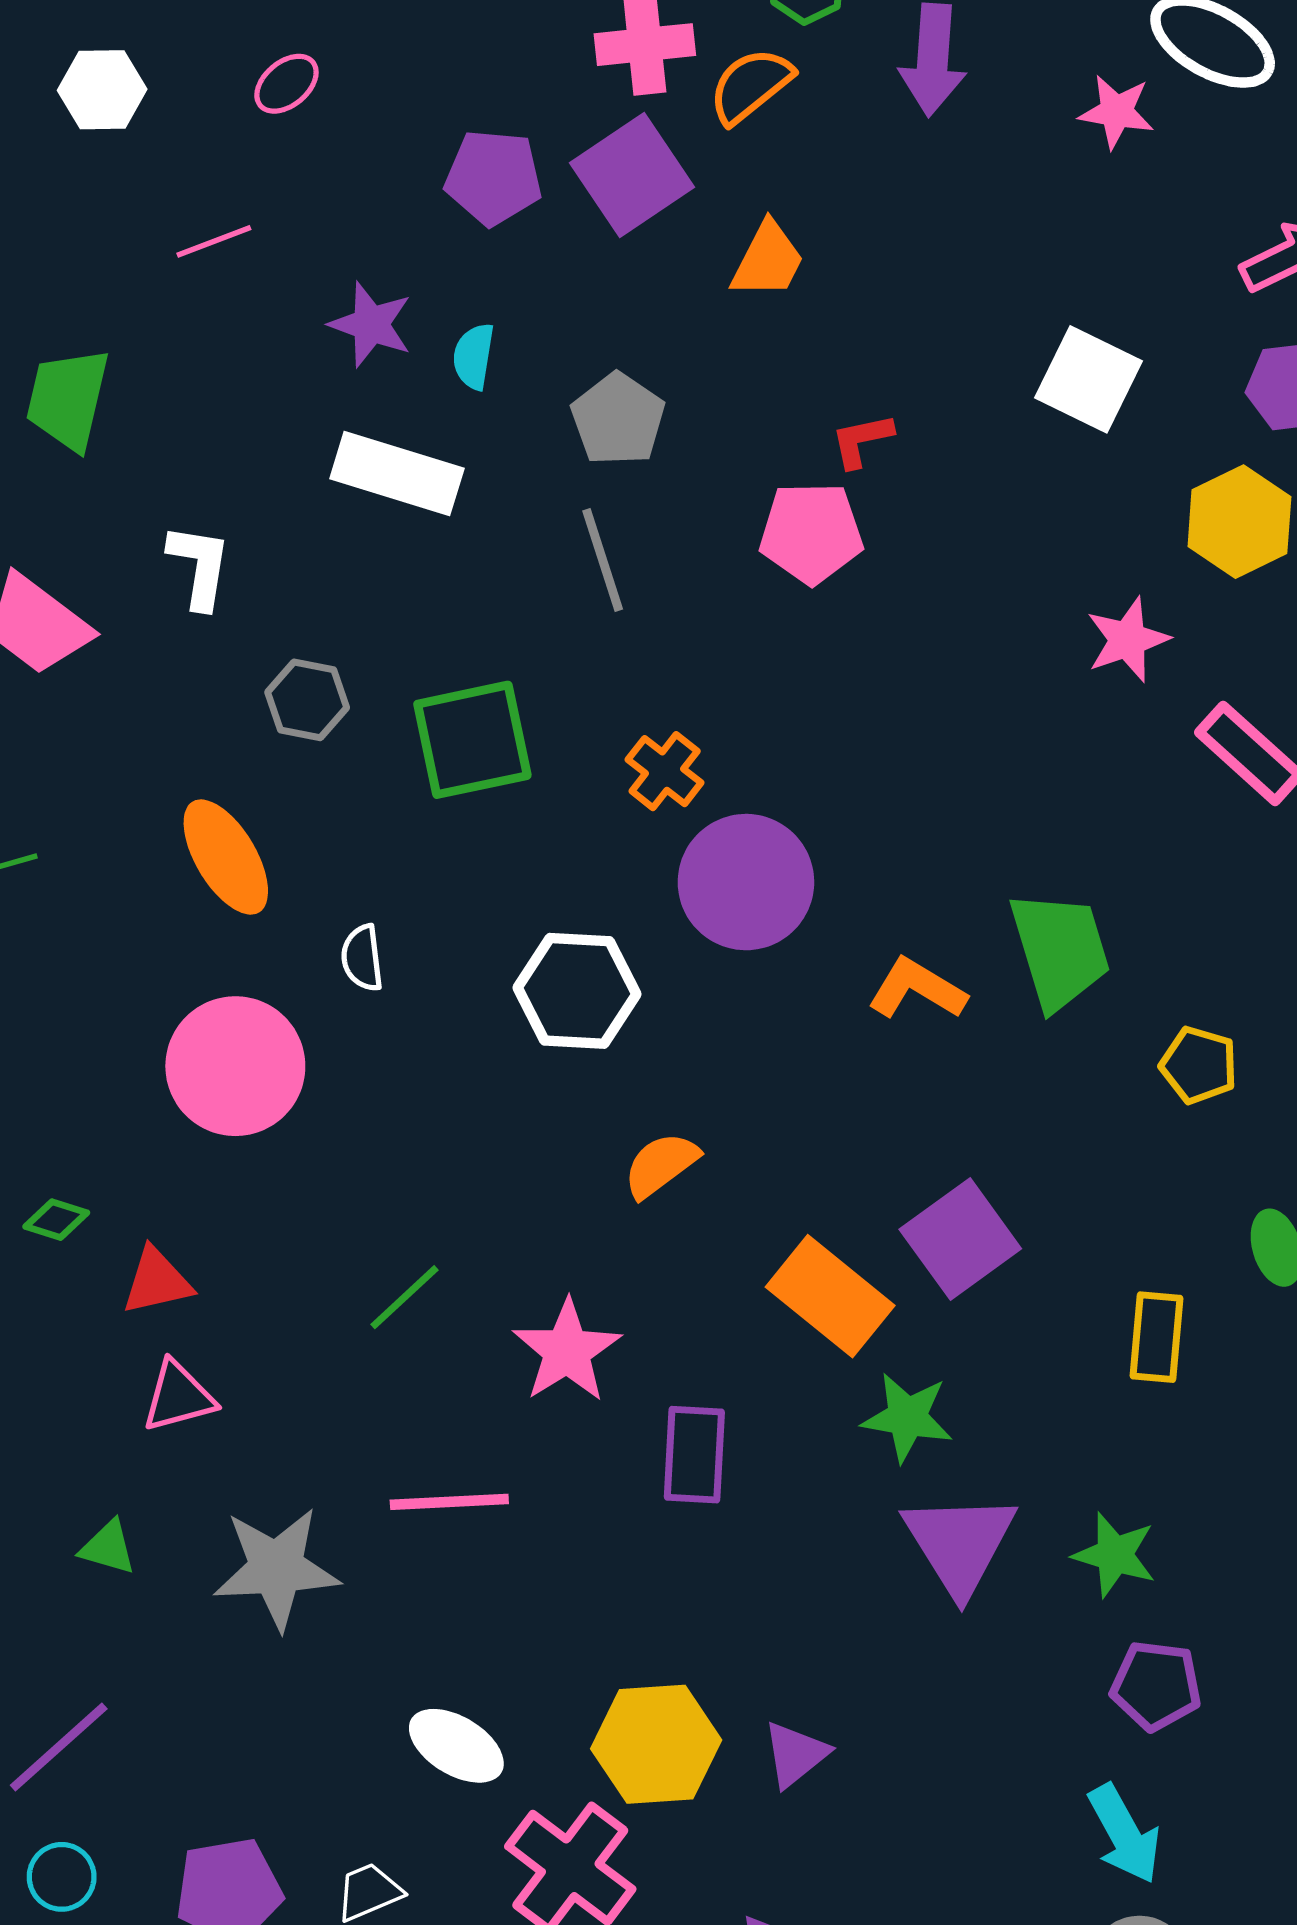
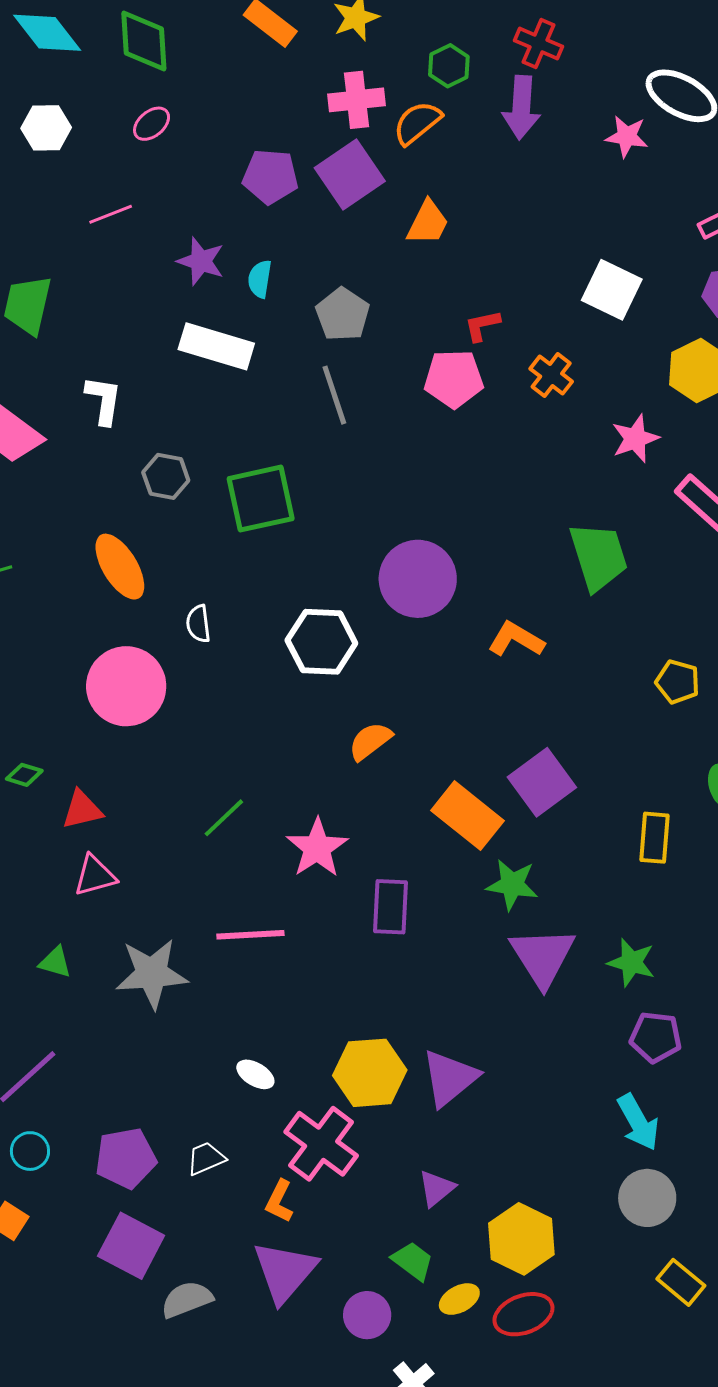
orange cross: (665, 771) -> (551, 375), moved
green trapezoid: (1060, 950) -> (599, 556), moved
white ellipse: (456, 1746) -> (255, 1074), size x0.7
purple triangle: (796, 1754) -> (450, 1078), size x1.5

